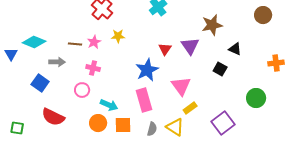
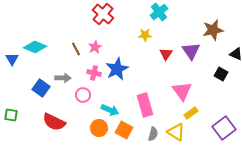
yellow star: (118, 36) -> (145, 35), moved
brown line: (75, 44) -> (76, 49), turned 56
gray arrow: (57, 62) -> (63, 78), moved
blue star: (147, 70) -> (117, 69), moved
orange square: (123, 125) -> (124, 130), turned 30
green square: (17, 128) -> (11, 115), moved

